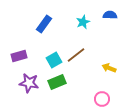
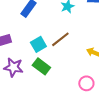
green rectangle: (57, 82) -> (41, 66), turned 60

